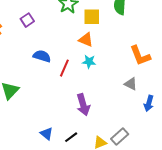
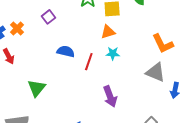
orange triangle: (86, 40) -> (108, 32), turned -35
gray triangle: (131, 84) -> (156, 72), size x1.5

